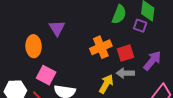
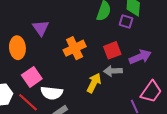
orange cross: (101, 47) -> (75, 48), moved
purple arrow: (152, 61) -> (140, 57), turned 30
pink square: (46, 75) -> (32, 77), turned 30

